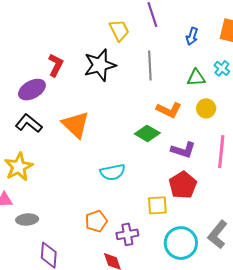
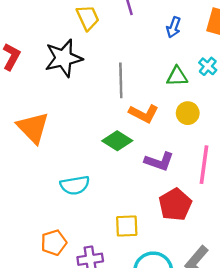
gray line: (150, 66) -> (121, 80), moved
red pentagon: (183, 185) -> (175, 205), moved

